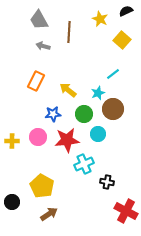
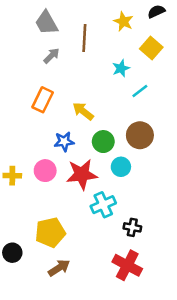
gray arrow: (43, 46) -> (51, 56), turned 120
cyan star: (98, 93) -> (121, 68), moved
yellow pentagon: (42, 186) -> (50, 232), turned 30
red cross: (126, 211) -> (127, 265), moved

